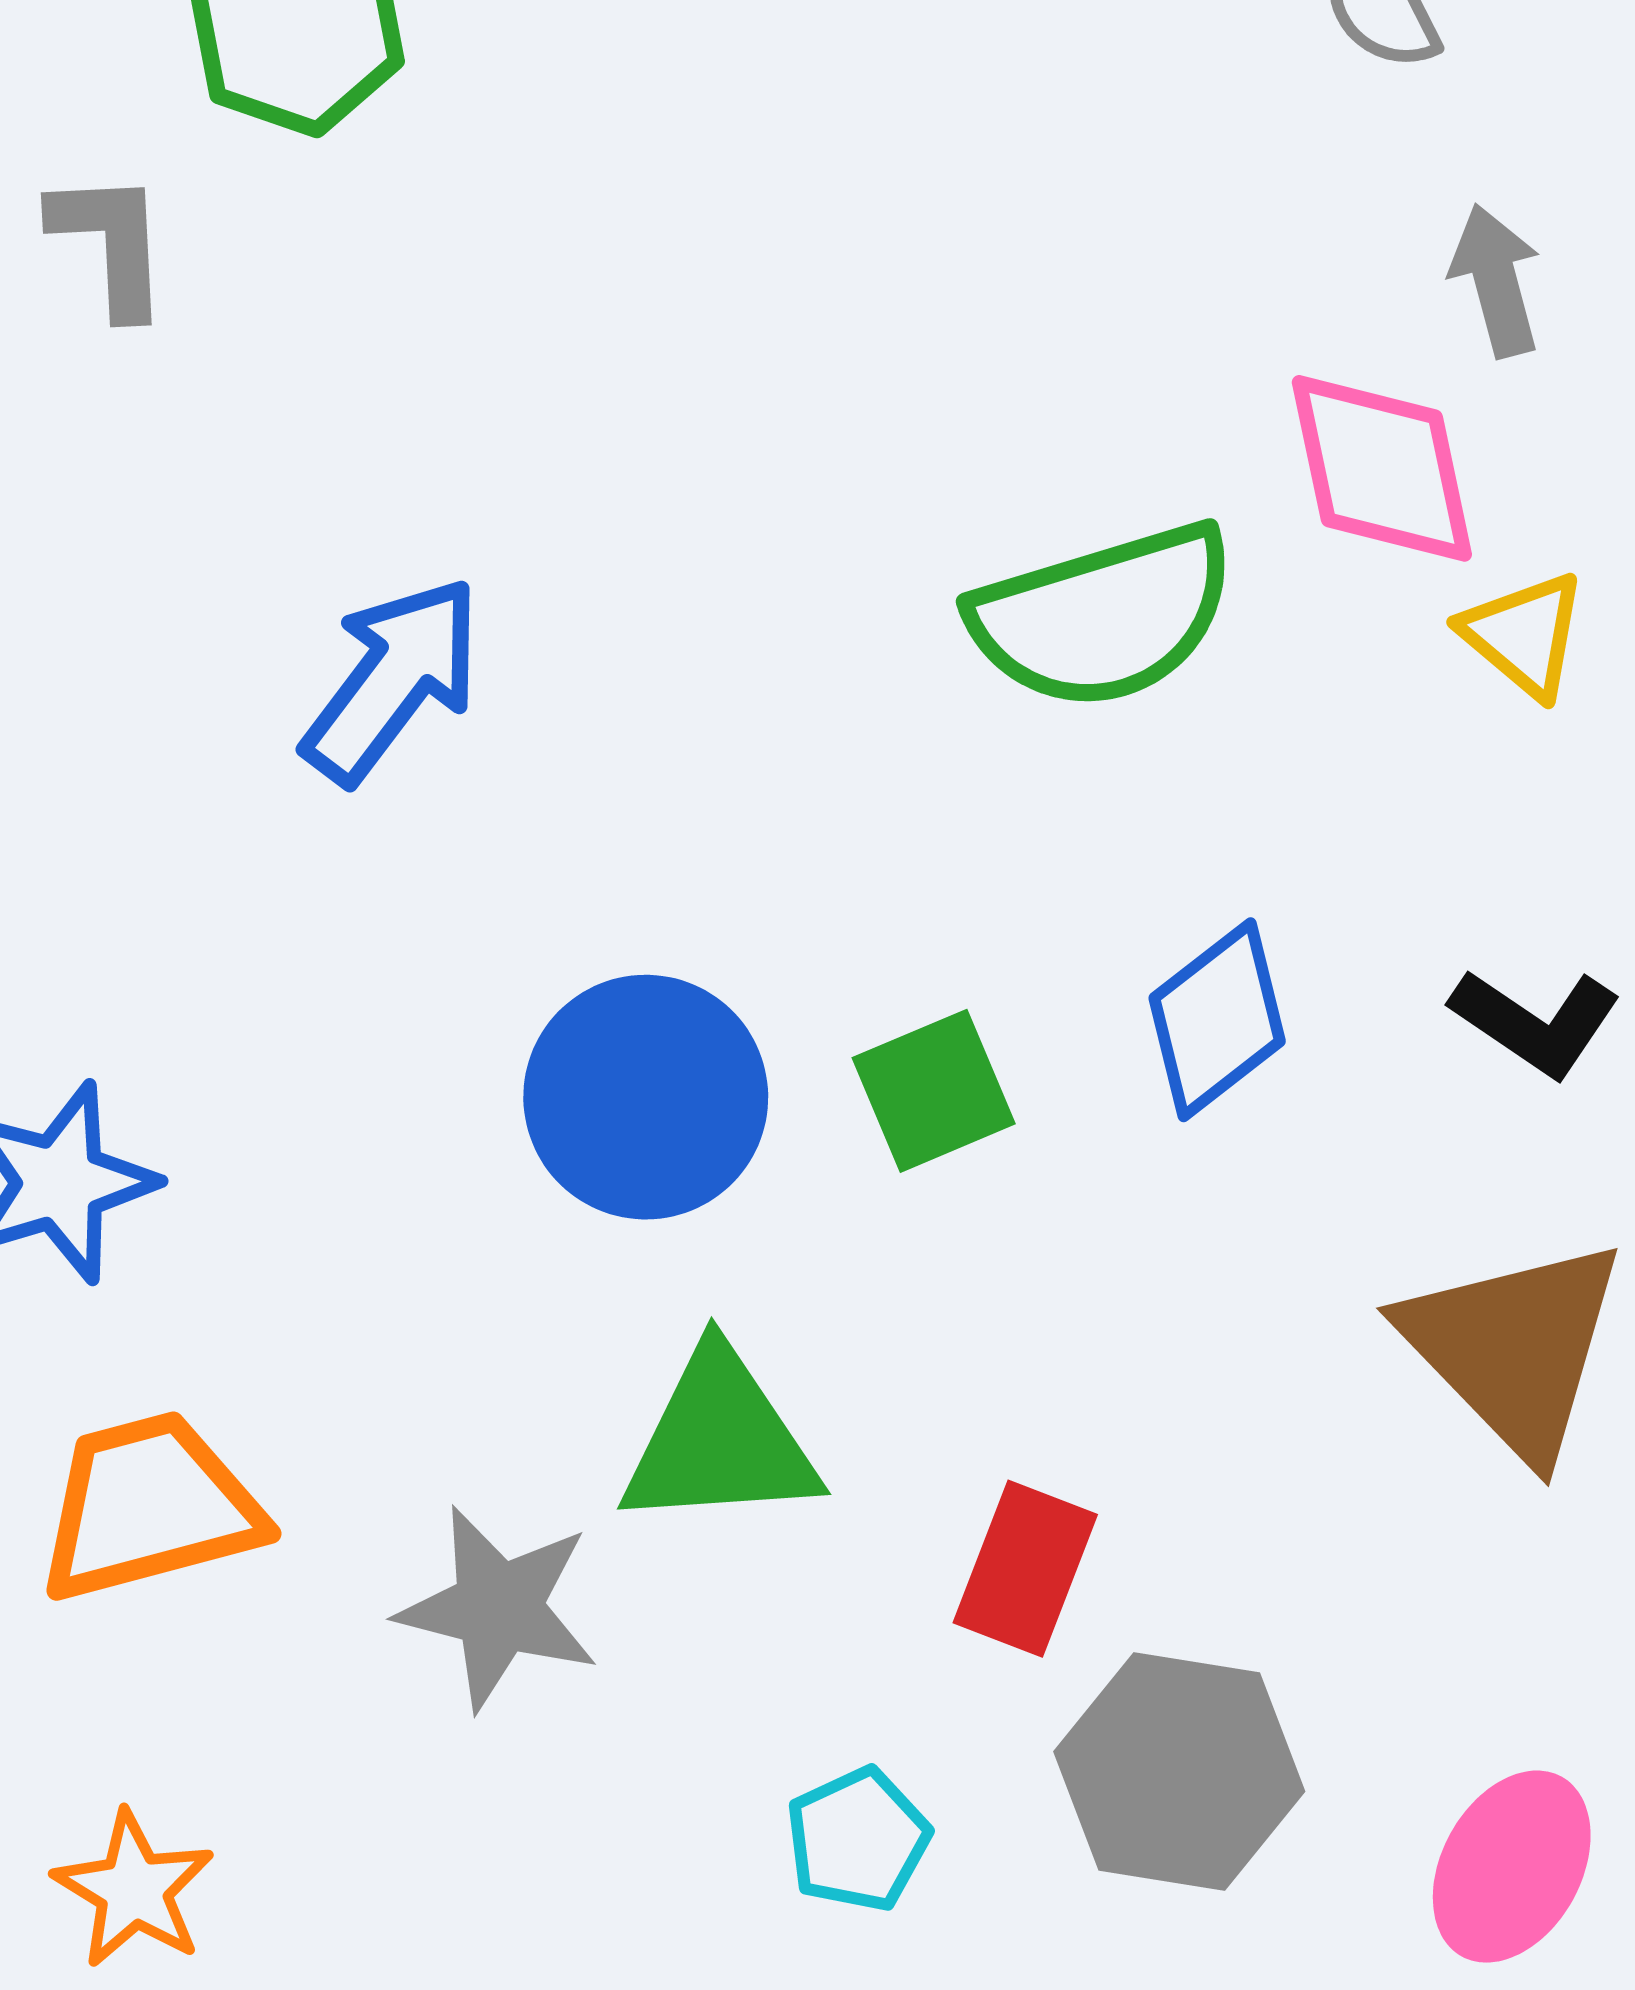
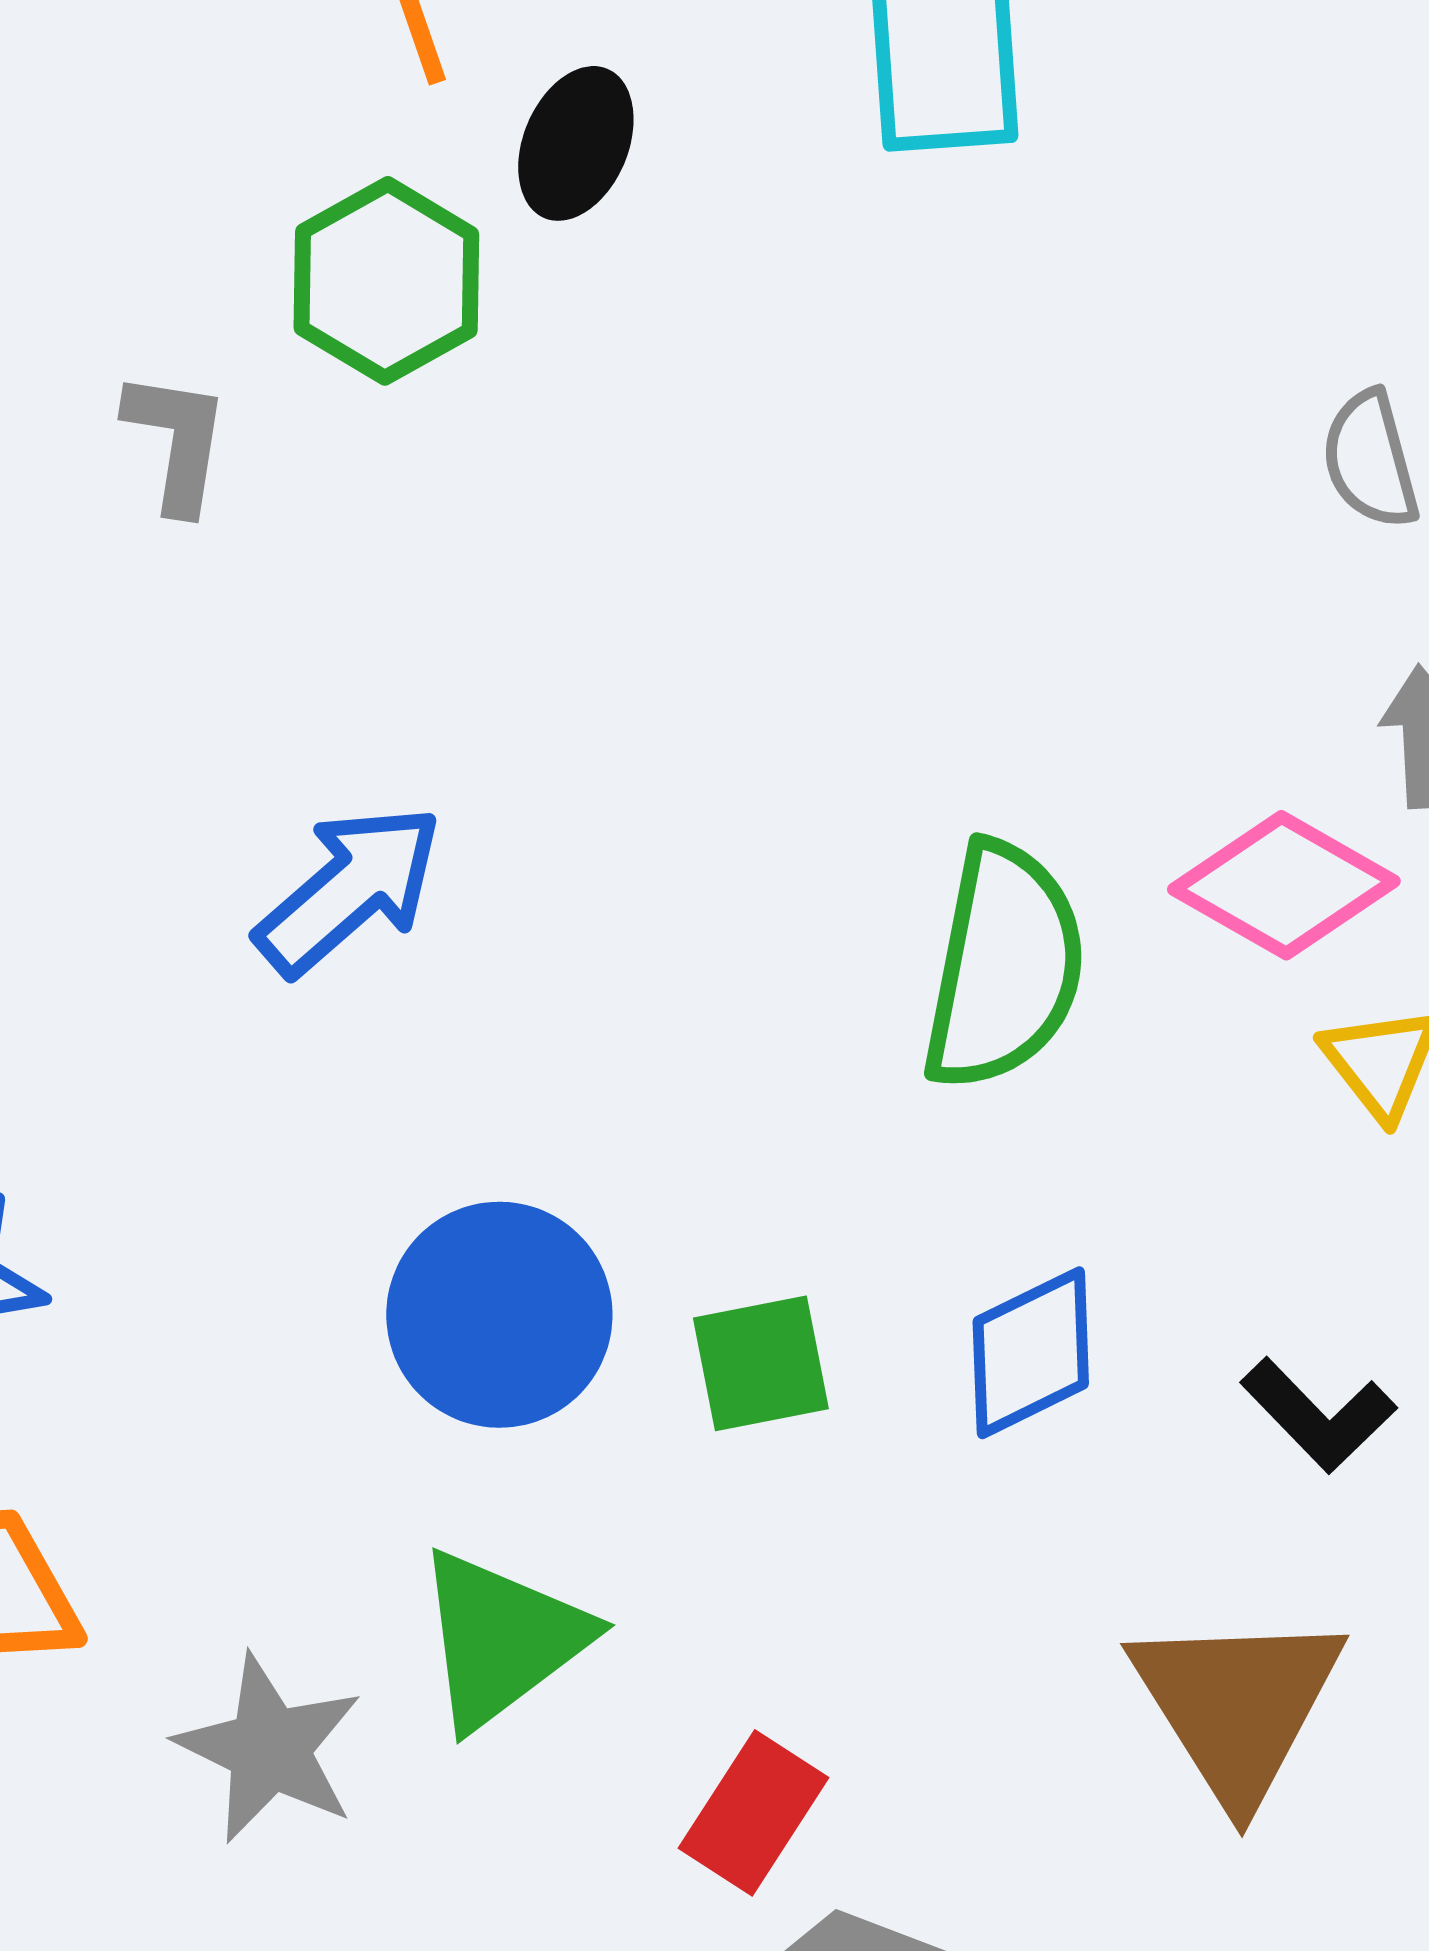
pink diamond: (1382, 468) -> (1284, 885), turned -60
green semicircle: (1103, 616) -> (1004, 966), turned -74
green triangle: (720, 1440) -> (502, 1639), turned -45

